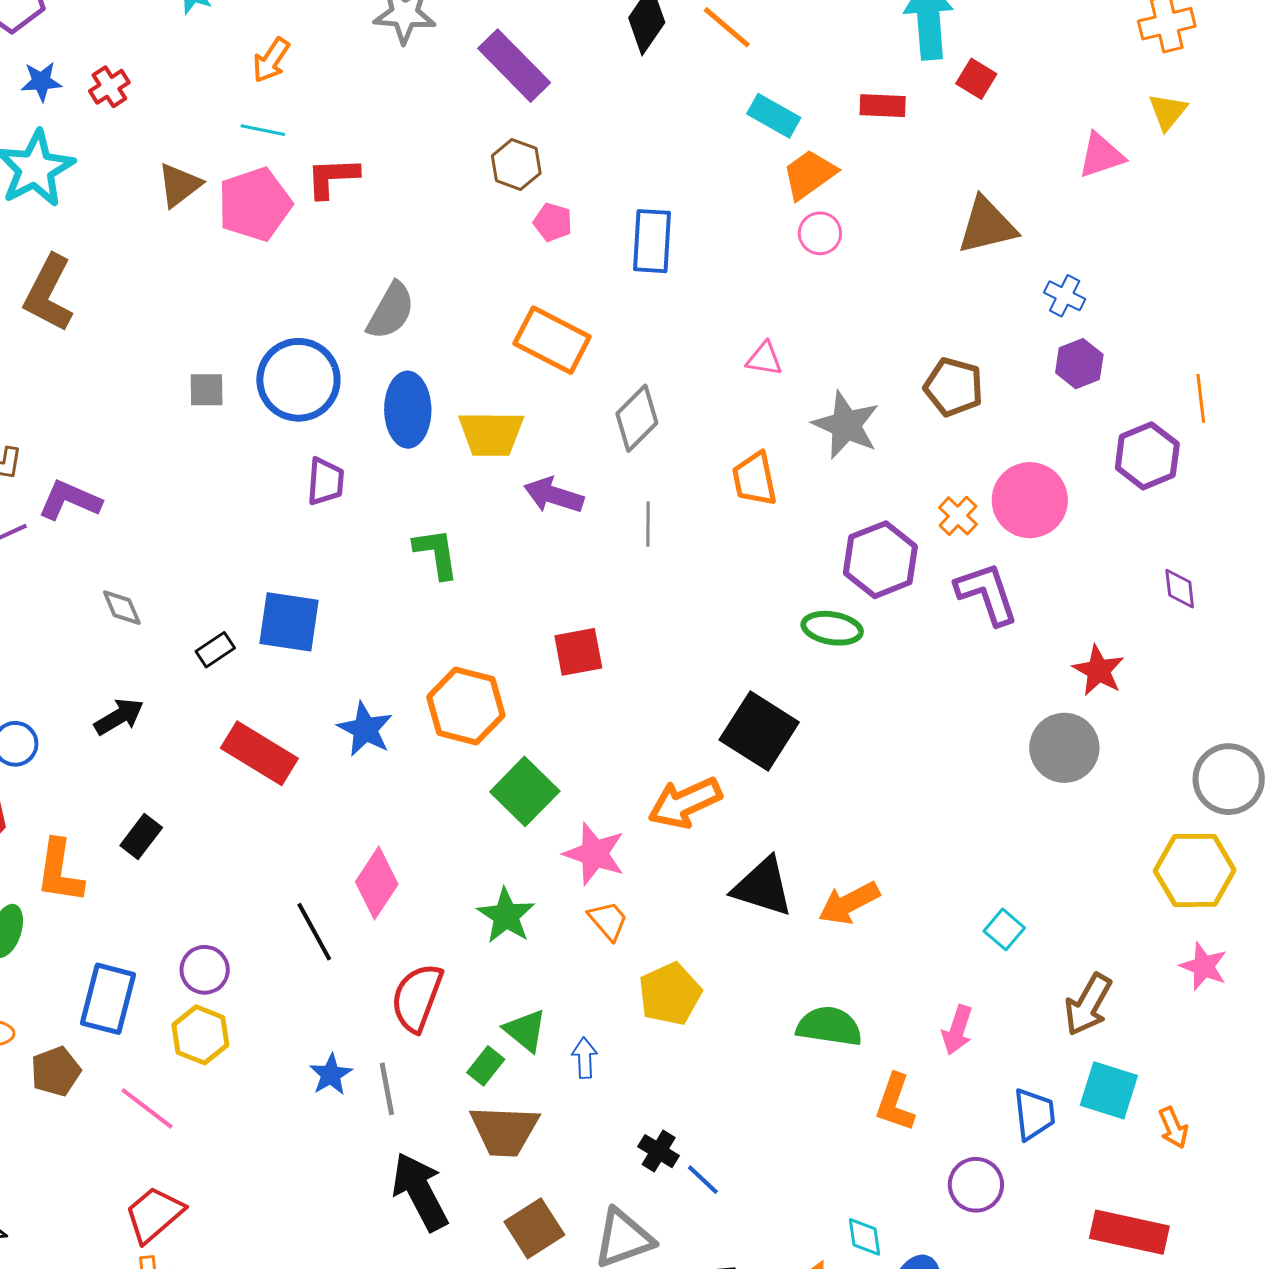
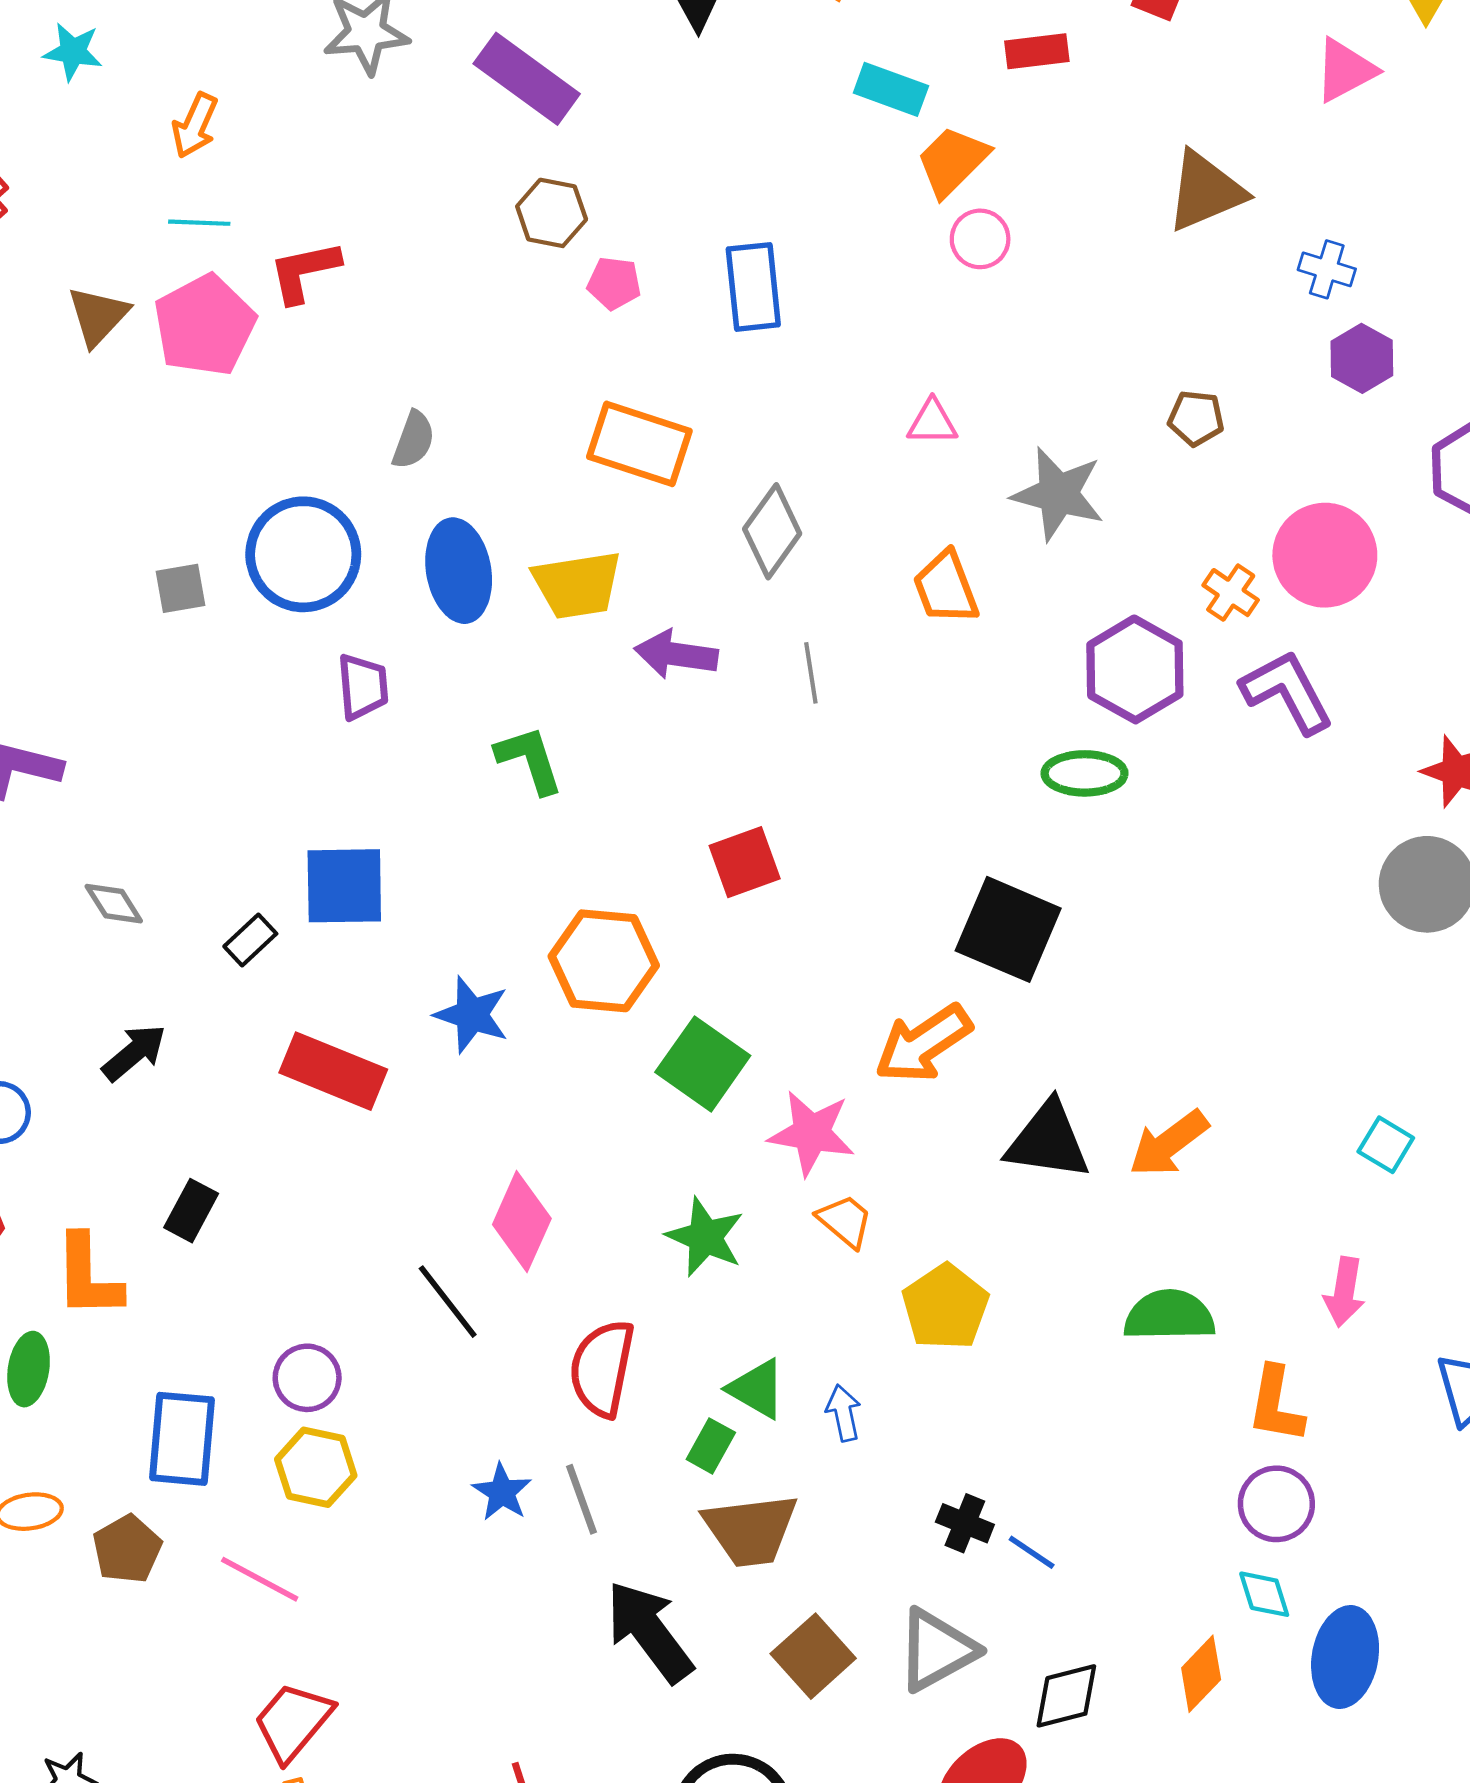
gray semicircle: (391, 311) -> (413, 440), size x0.7
brown pentagon: (954, 387) -> (1196, 418), size x0.7
purple circle: (976, 1185) -> (1276, 1504), moved

